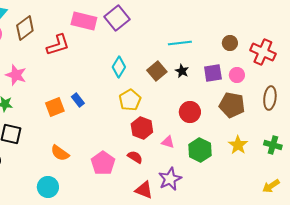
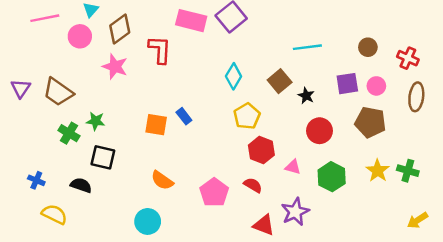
red L-shape: (58, 45) -> (160, 50), turned -70
red cross: (263, 52) -> (408, 58), size x0.7
black star: (182, 71) -> (306, 96), moved
pink star: (16, 75) -> (115, 67), moved
brown ellipse: (270, 98) -> (416, 97), moved
orange square: (55, 107) -> (156, 125), turned 30
green cross: (273, 145) -> (408, 171), moved

